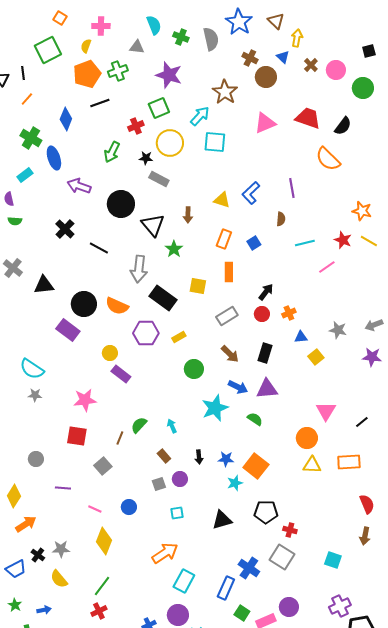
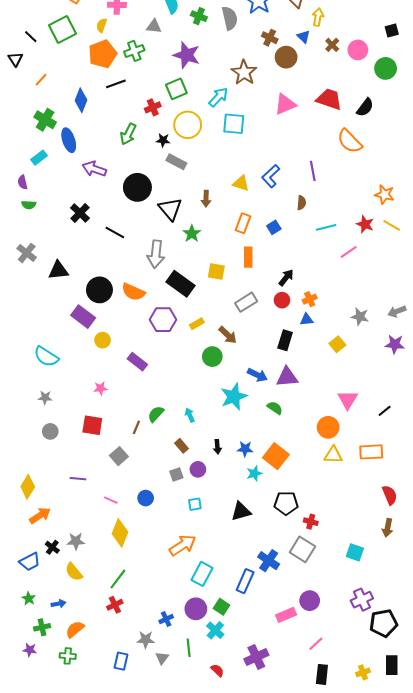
black line: (23, 73) -> (31, 37), moved, turned -40
blue triangle: (301, 337) -> (307, 320), moved
yellow circle: (110, 353) -> (103, 340), moved
brown arrow: (230, 354) -> (228, 335), moved
gray star: (35, 395) -> (45, 398), moved
pink star: (85, 400) -> (100, 388), size x0.6
gray circle: (36, 459) -> (50, 431), moved
green square: (242, 613) -> (221, 607), moved

